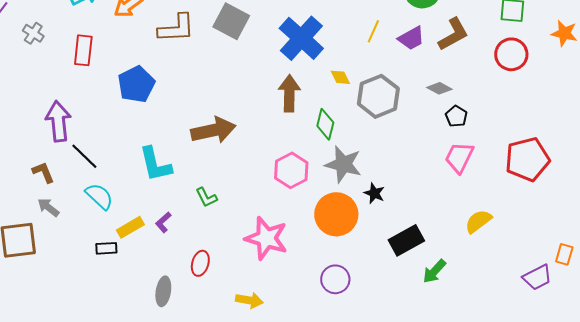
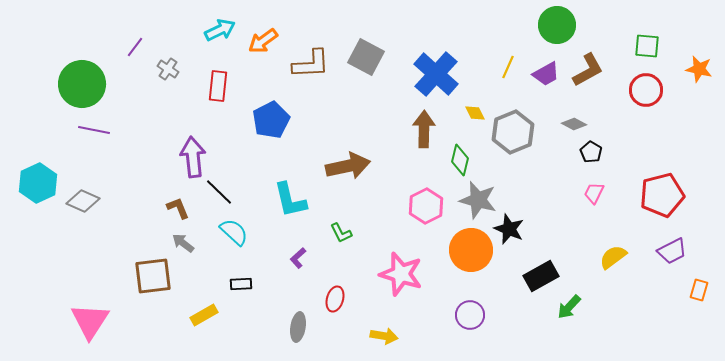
pink trapezoid: (459, 157) -> (594, 193), size x0.7
black star: (374, 193) -> (509, 229), size x1.4
yellow rectangle: (130, 227) -> (204, 315), moved
purple trapezoid: (537, 277) -> (672, 251), moved

